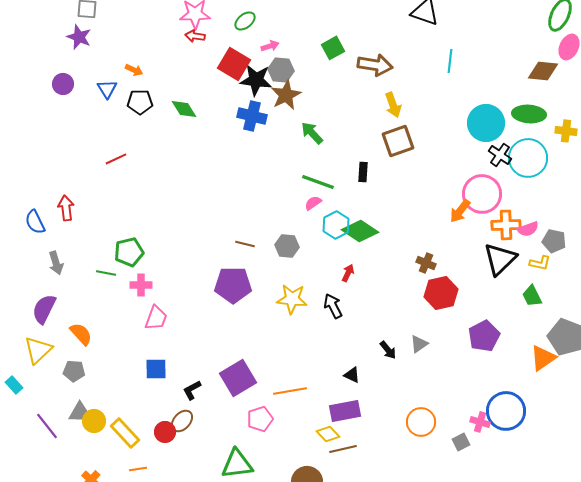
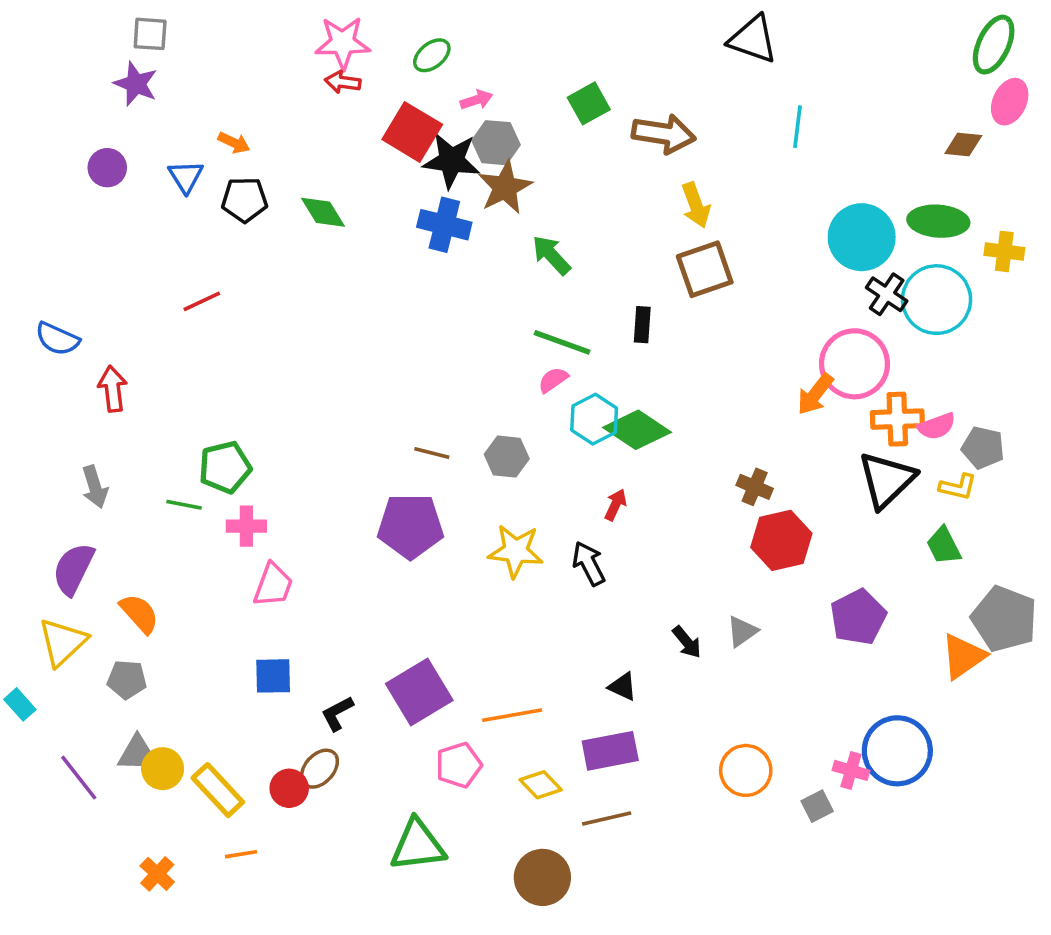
brown diamond: (543, 71) -> (963, 144), size x0.7
blue semicircle: (35, 222) -> (57, 339), moved, turned -40
yellow diamond: (328, 434) -> (541, 785), moved

